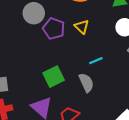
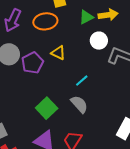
purple pentagon: (54, 29) -> (32, 63), turned -30

